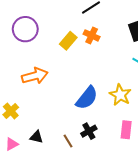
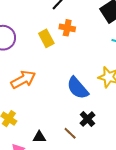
yellow rectangle: (68, 41) -> (46, 38), turned -54
blue semicircle: (87, 98) -> (78, 88), turned 115

